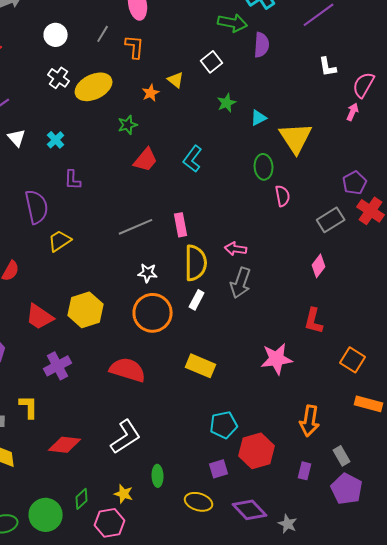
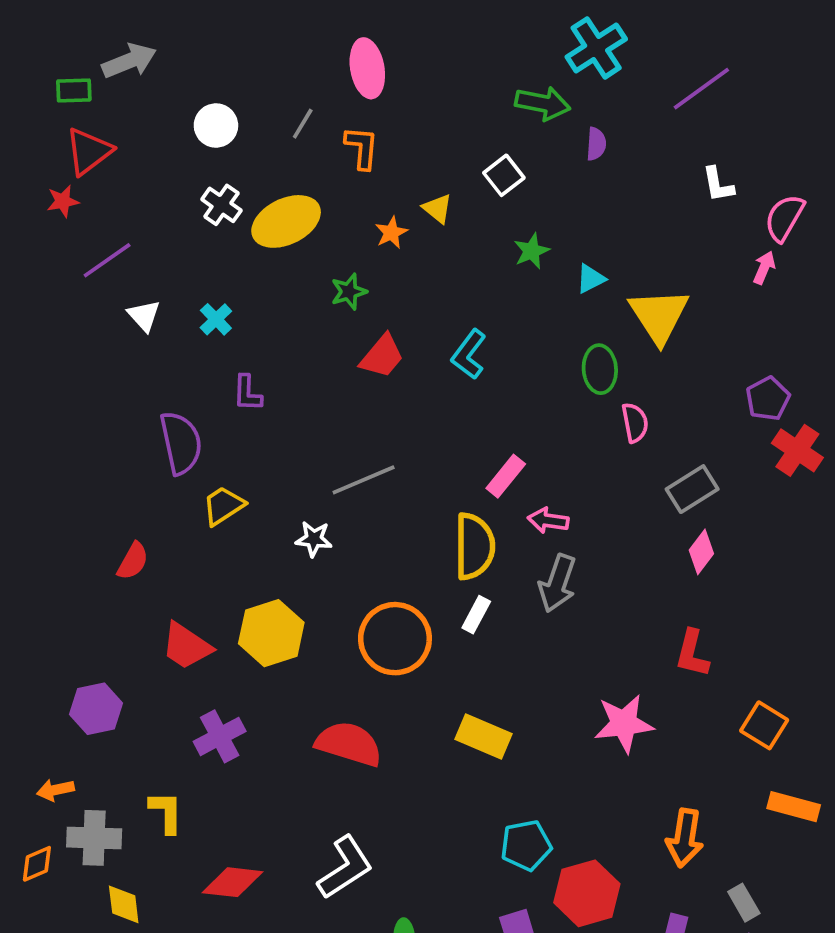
purple semicircle: (262, 45) -> (596, 144), size x0.7
gray rectangle: (331, 220) -> (692, 489), moved
pink rectangle: (181, 225) -> (506, 476), moved, turned 50
white star: (148, 273) -> (314, 539), moved

